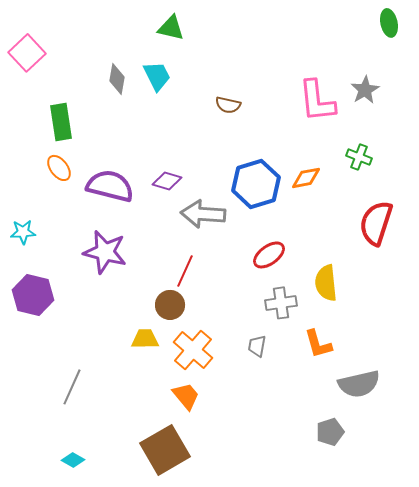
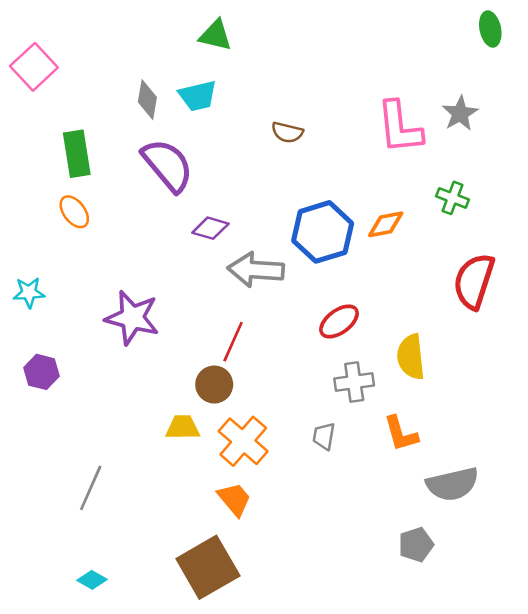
cyan trapezoid: (157, 76) -> (198, 96), turned 104
purple semicircle: (110, 186) -> (168, 165), moved, turned 36
purple hexagon: (33, 295) -> (41, 372), size x0.7

